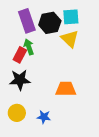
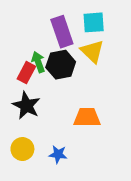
purple rectangle: (27, 21) -> (62, 32), moved
black hexagon: (50, 23) -> (61, 65), moved
black star: (20, 80) -> (26, 105), turned 30

